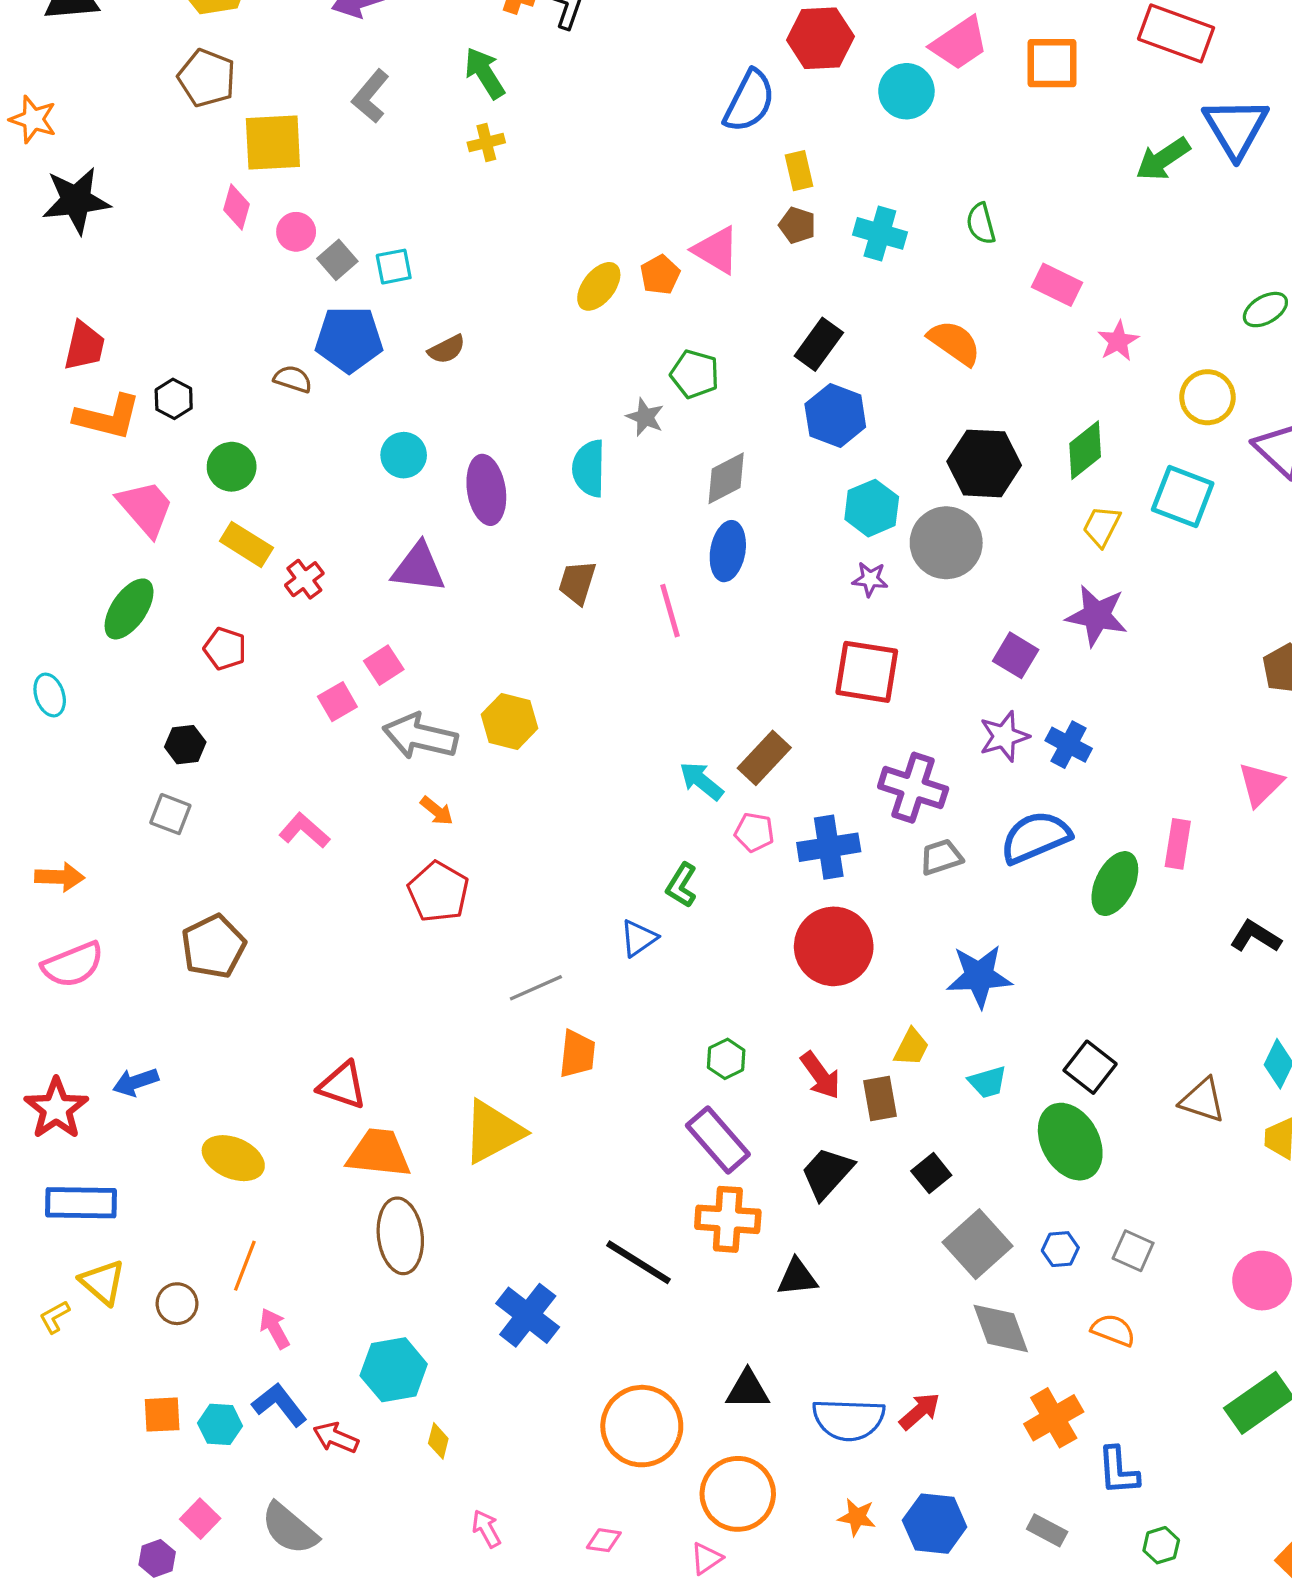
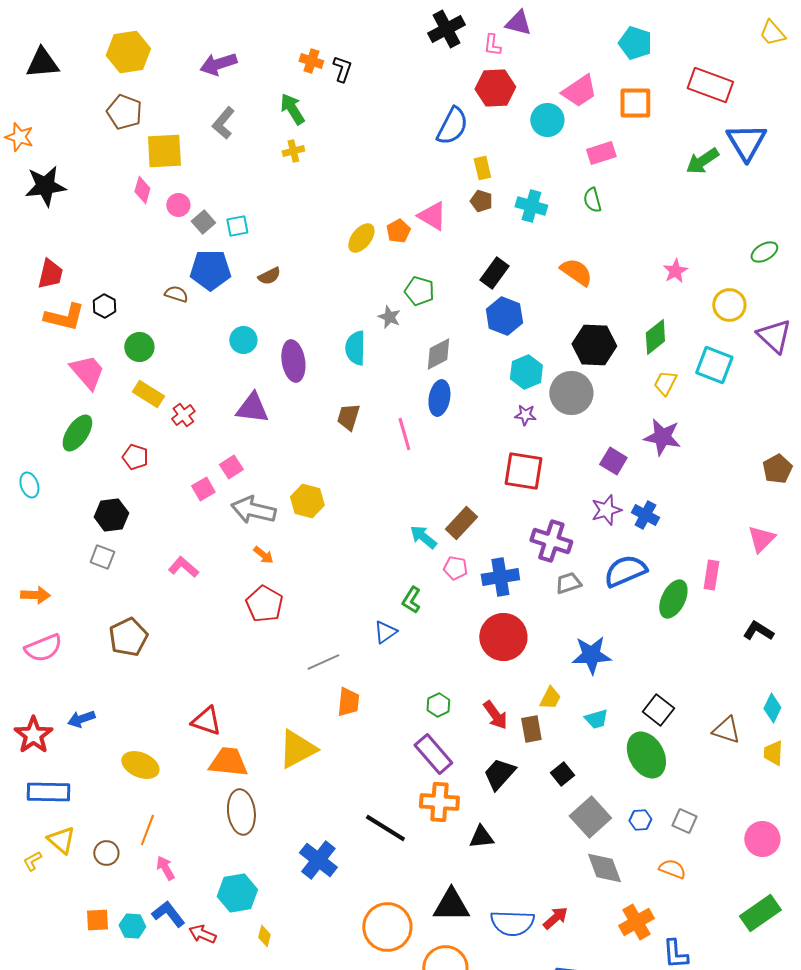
pink rectangle: (1057, 285) -> (601, 153), moved, turned -44
black hexagon: (185, 745) -> (111, 515), size x1.4
black triangle: (748, 1390) -> (451, 905), size x1.4

